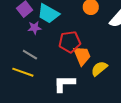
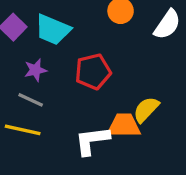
purple star: (34, 28) -> (35, 70), moved
orange trapezoid: (82, 56) -> (124, 126), moved, turned -60

